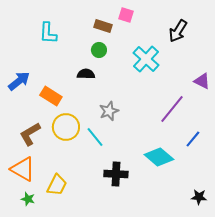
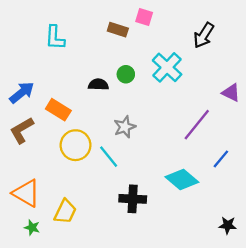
green circle: (99, 50) -> (126, 74), moved
brown L-shape: (30, 134) -> (22, 130), moved

